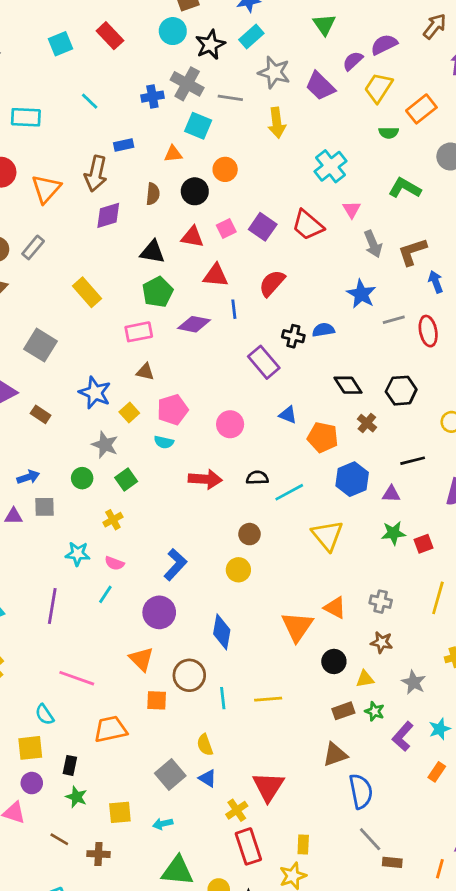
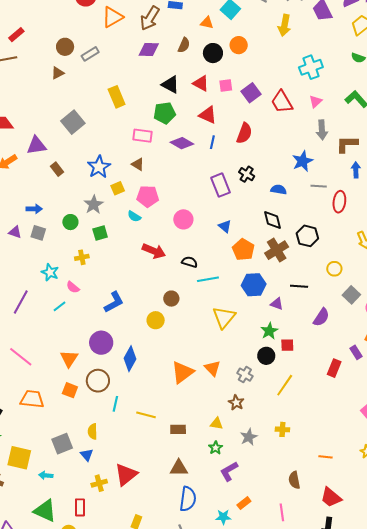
red semicircle: (272, 283) -> (244, 133), turned 140
blue semicircle: (323, 330) -> (279, 190), moved
brown cross: (367, 423) -> (277, 250), size x1.6
green star: (393, 533) -> (269, 331), turned 30
purple circle: (159, 612) -> (101, 343), moved
black circle: (334, 661) -> (266, 356), moved
brown rectangle: (343, 711) -> (178, 429), moved
cyan star: (440, 729) -> (223, 517), moved
yellow square: (120, 812) -> (19, 458), size x1.4
red rectangle: (248, 846) -> (80, 507), moved, size x0.7

